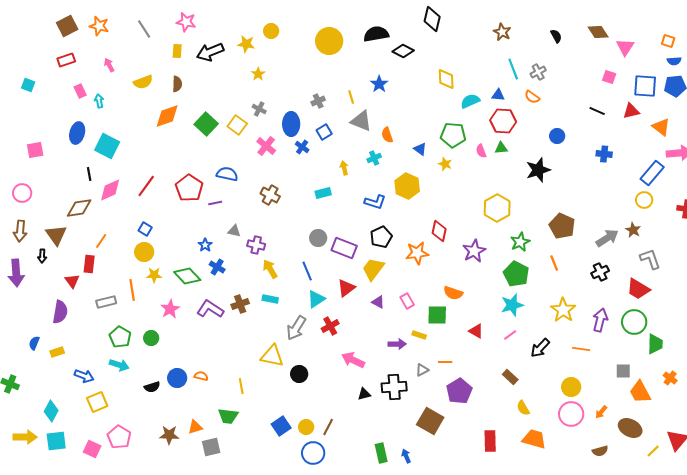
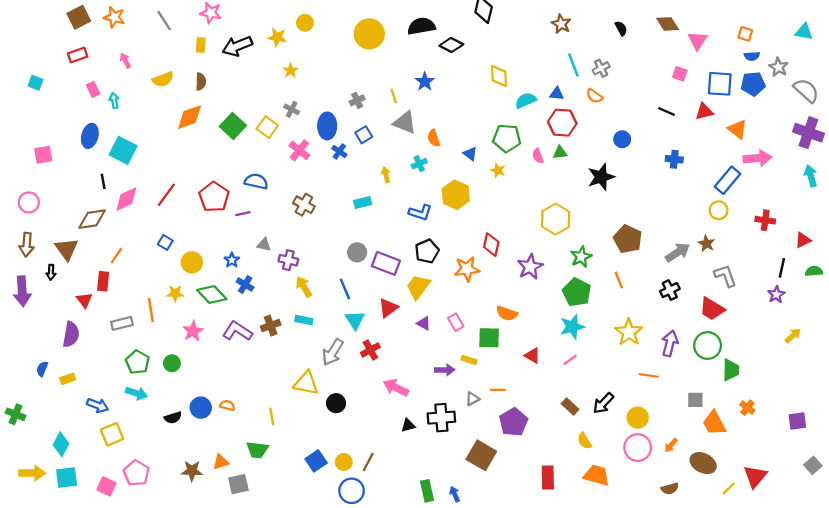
yellow circle: (144, 252) -> (192, 262), moved
cyan triangle: (316, 299) -> (355, 320), turned -30
black arrow: (540, 348) -> (603, 403), moved

